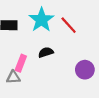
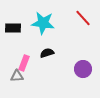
cyan star: (41, 20) -> (43, 23), turned -30
red line: (69, 25) -> (83, 18), moved

